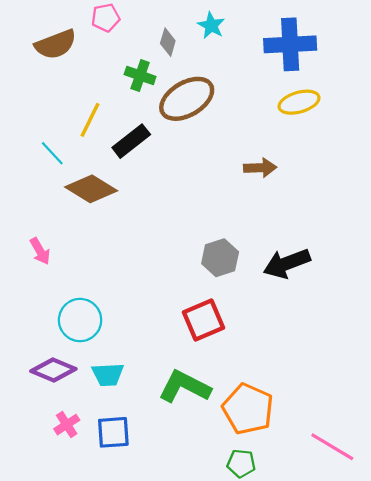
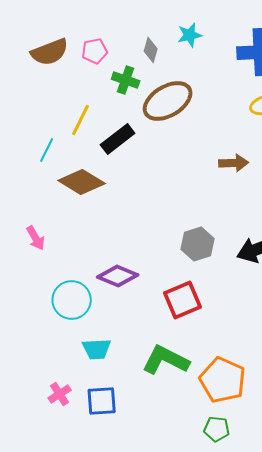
pink pentagon: (106, 18) -> (95, 51), moved
cyan star: (211, 25) -> (190, 35), turned 30
cyan line: (52, 153) -> (47, 150), turned 70
purple diamond: (53, 370) -> (118, 276), moved

